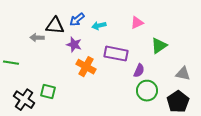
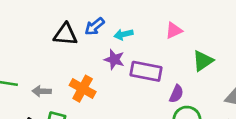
gray arrow: (37, 38) -> (42, 91), moved
purple star: (74, 45) -> (114, 59), moved
orange cross: (86, 67) -> (83, 89), moved

